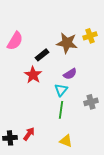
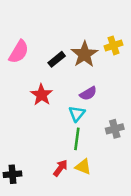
brown star: (67, 43) -> (84, 54), turned 30
black rectangle: (42, 55) -> (57, 59), moved
red arrow: (29, 134) -> (60, 168), moved
yellow triangle: (66, 141) -> (83, 167), moved

